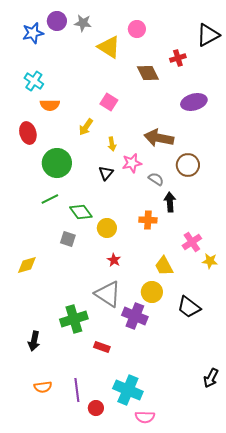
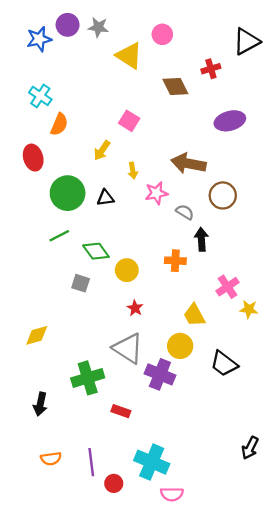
orange semicircle: (50, 105) -> (59, 124), turned -66
black triangle: (106, 173) -> (105, 198), moved, turned 42
yellow diamond: (27, 265) -> (37, 335), moved

